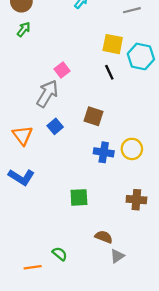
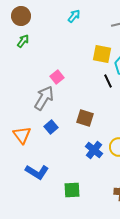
black line: (109, 72) -> (108, 81), moved
blue cross: (104, 152) -> (94, 150), turned 30
blue L-shape: (21, 177) -> (37, 172), moved

